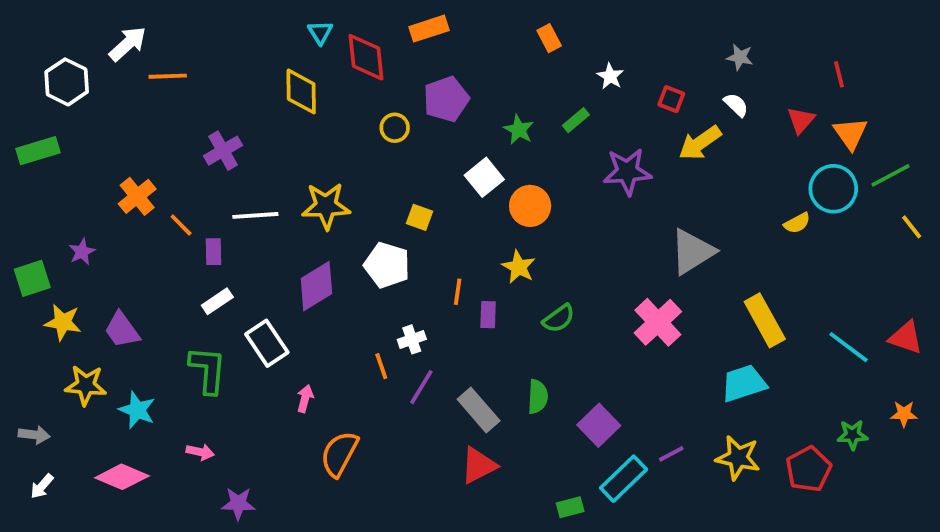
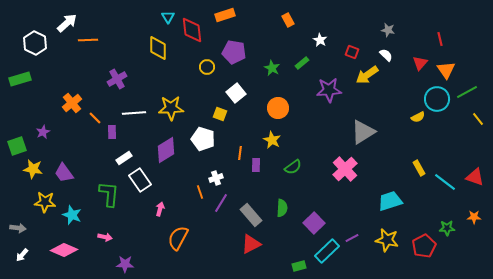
purple pentagon: (446, 99) -> (234, 52), turned 30
white square: (484, 177) -> (236, 93), moved
white rectangle: (217, 301) -> (124, 158), moved
yellow rectangle: (765, 320) -> (419, 168), moved, size x0.6

